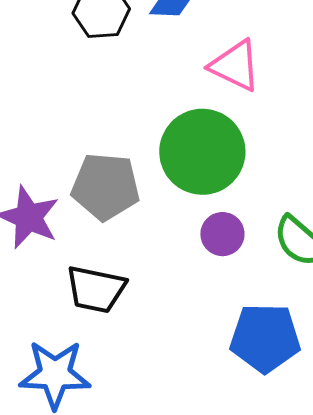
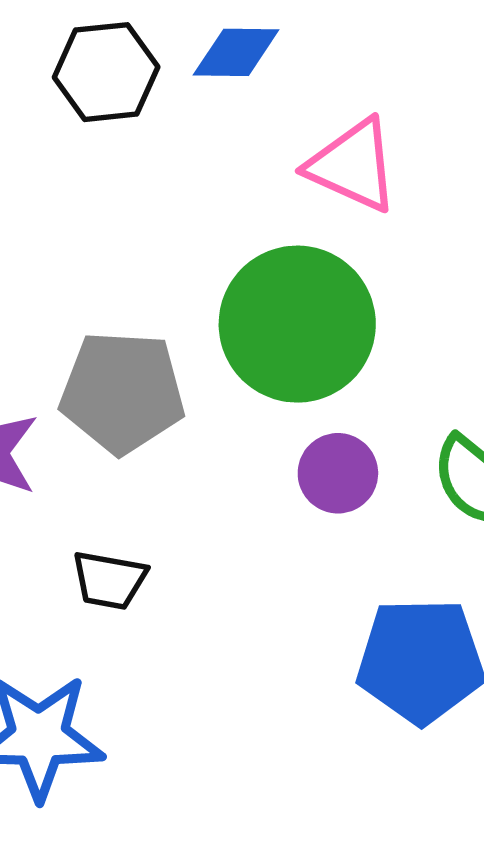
black trapezoid: (96, 289) -> (109, 580), size x0.7

